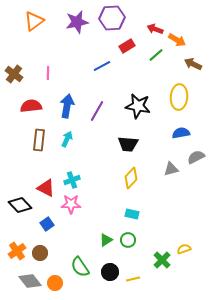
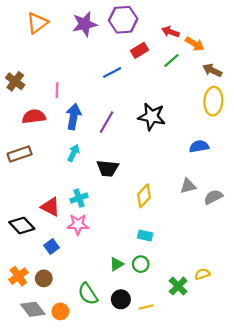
pink line: (48, 73) -> (57, 90), moved
yellow ellipse: (179, 97) -> (213, 101), moved
brown rectangle: (39, 140) -> (20, 154), moved, turned 65
black trapezoid: (128, 144) -> (108, 168), moved
gray semicircle: (196, 157) -> (213, 197), moved

